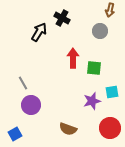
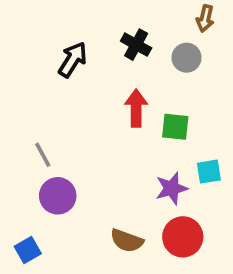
black cross: (62, 18) -> (136, 45), moved
red circle: (110, 128) -> (183, 237), moved

